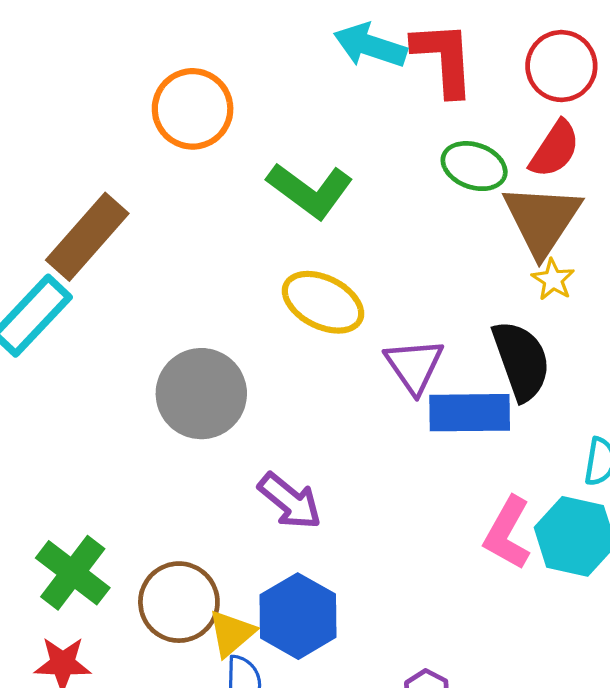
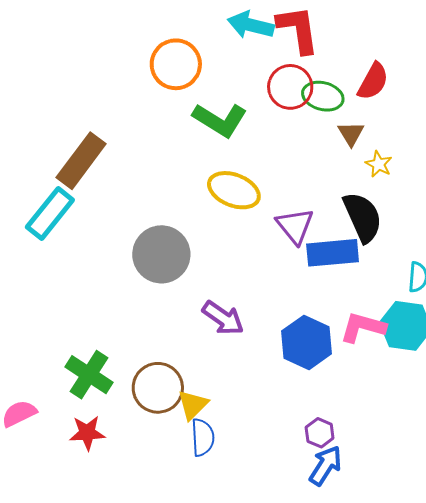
red circle: (561, 66) -> (290, 87), moved
orange circle: (193, 109) -> (176, 64), moved
brown triangle: (542, 220) -> (351, 134), moved, size x0.5
pink L-shape: (508, 533) -> (363, 327), turned 81
blue hexagon: (298, 616) -> (307, 342), moved

